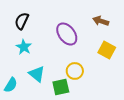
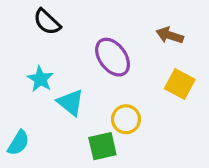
black semicircle: (22, 21) -> (47, 22), moved, turned -72
cyan triangle: (37, 74) -> (71, 102), moved

